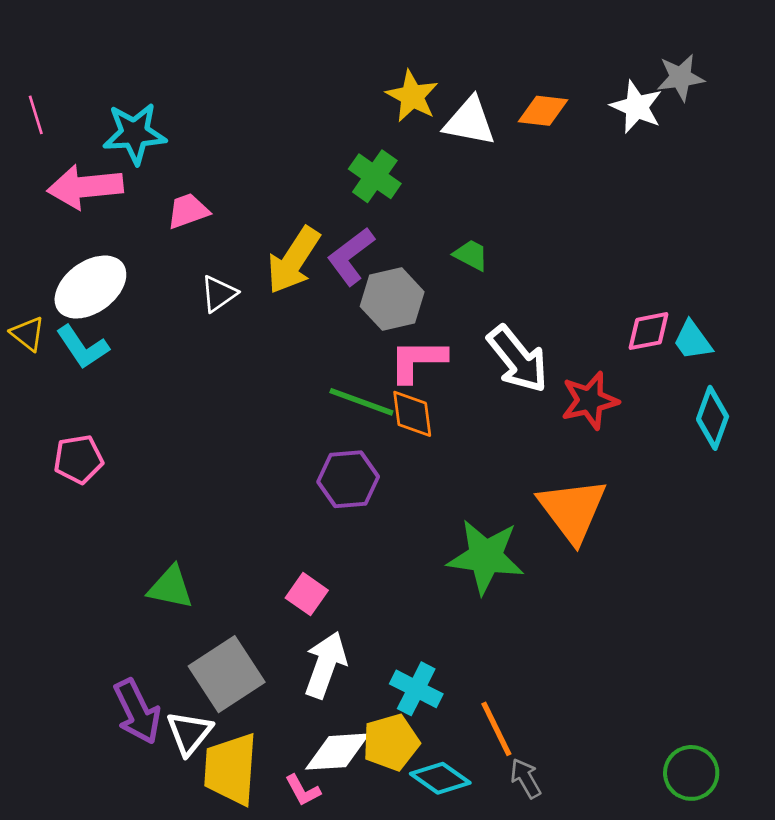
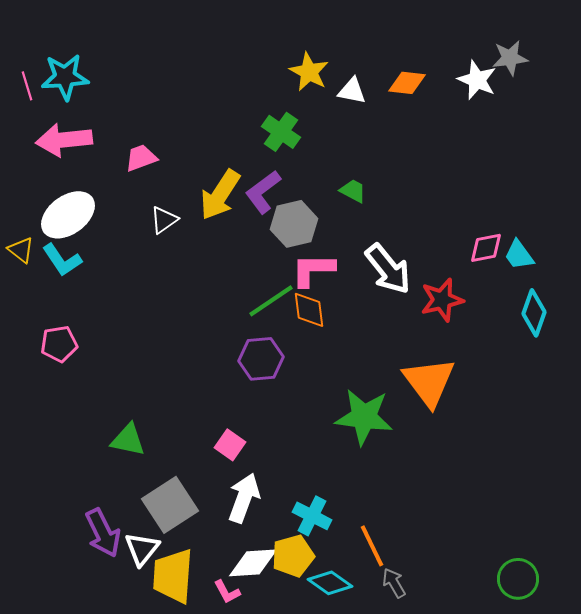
white triangle: (470, 121) -> (352, 91), size x0.7
cyan star: (135, 133) -> (65, 77), moved
green line: (361, 402) -> (271, 301), turned -54

